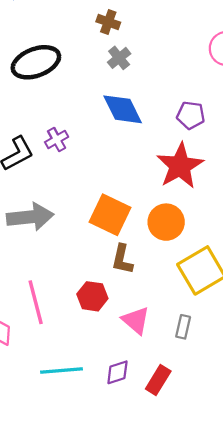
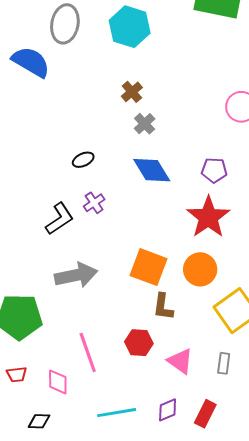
brown cross: (108, 22) -> (132, 92), turned 35
black ellipse: (36, 62) -> (83, 160), moved, size x0.5

